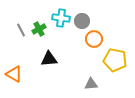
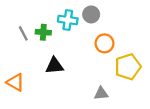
gray circle: (82, 21) -> (91, 14), moved
green cross: (39, 29) -> (43, 32), turned 32
yellow pentagon: (115, 60) -> (128, 67), turned -30

